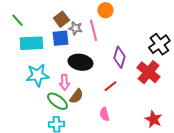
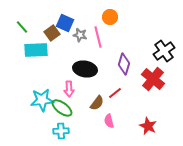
brown square: (61, 19) -> (52, 33), moved
blue square: (60, 38) -> (65, 23), moved, turned 30
cyan star: (37, 75) -> (42, 100), moved
brown semicircle: (76, 96) -> (97, 103), moved
red star: (153, 119) -> (148, 126), moved

